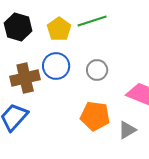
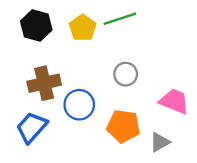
blue circle: (56, 66) -> (79, 105), moved

